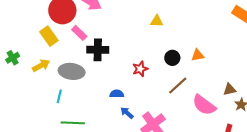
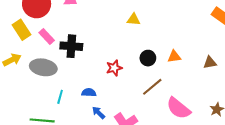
pink rectangle: (79, 33) -> (47, 36), moved
brown triangle: (230, 89) -> (210, 63), moved
cyan line: (59, 96) -> (60, 97), moved

